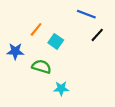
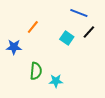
cyan square: (56, 41) -> (67, 38), moved
green semicircle: (42, 67) -> (36, 71), moved, turned 78

